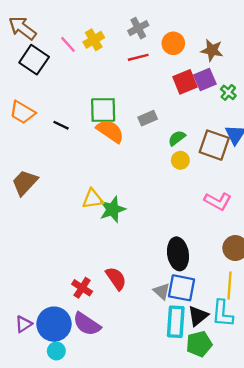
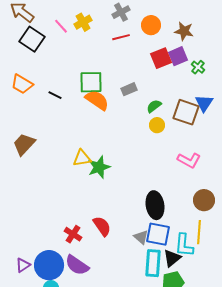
cyan L-shape: (222, 314) -> (184, 245), moved

